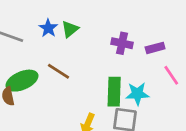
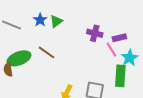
pink line: (171, 75) -> (112, 50), moved
green rectangle: (114, 92) -> (120, 76), moved
cyan star: (137, 94) -> (130, 58), moved, turned -30

